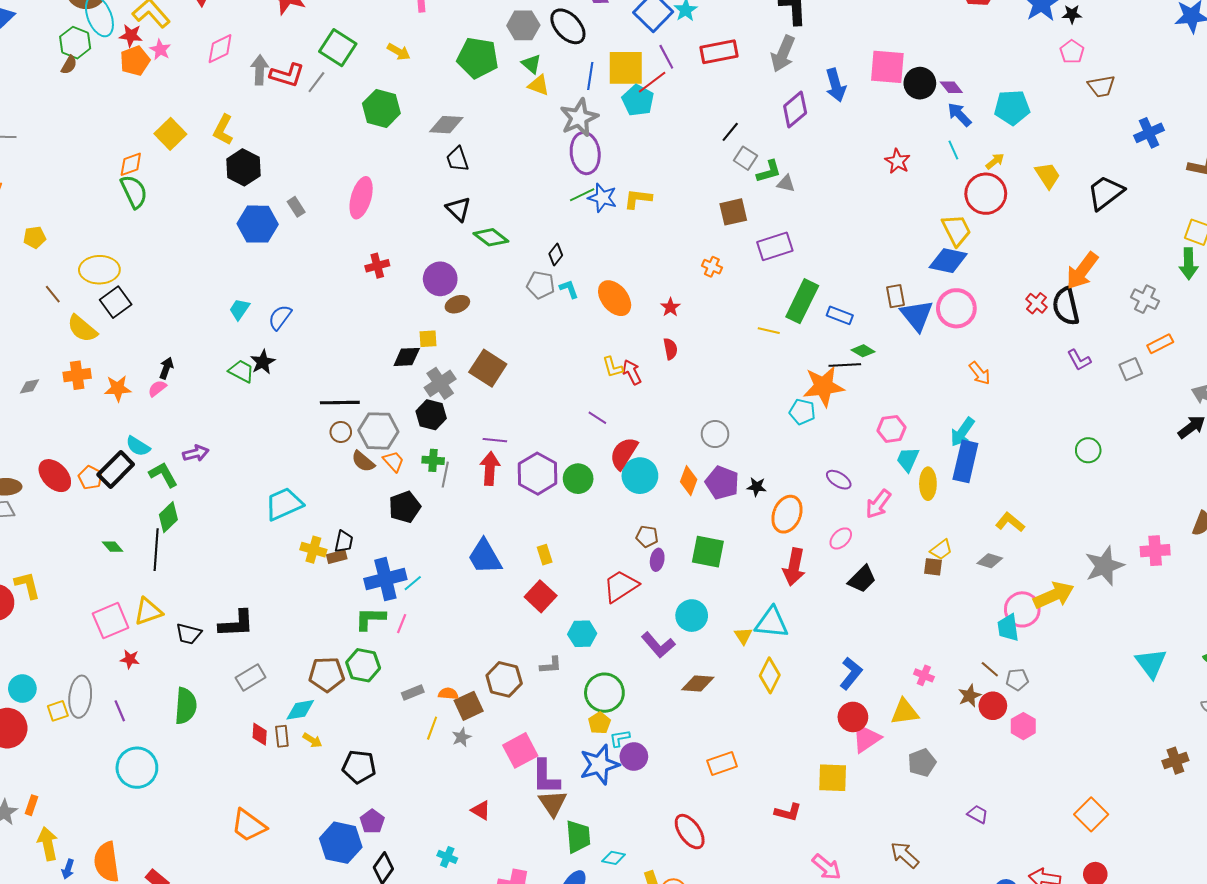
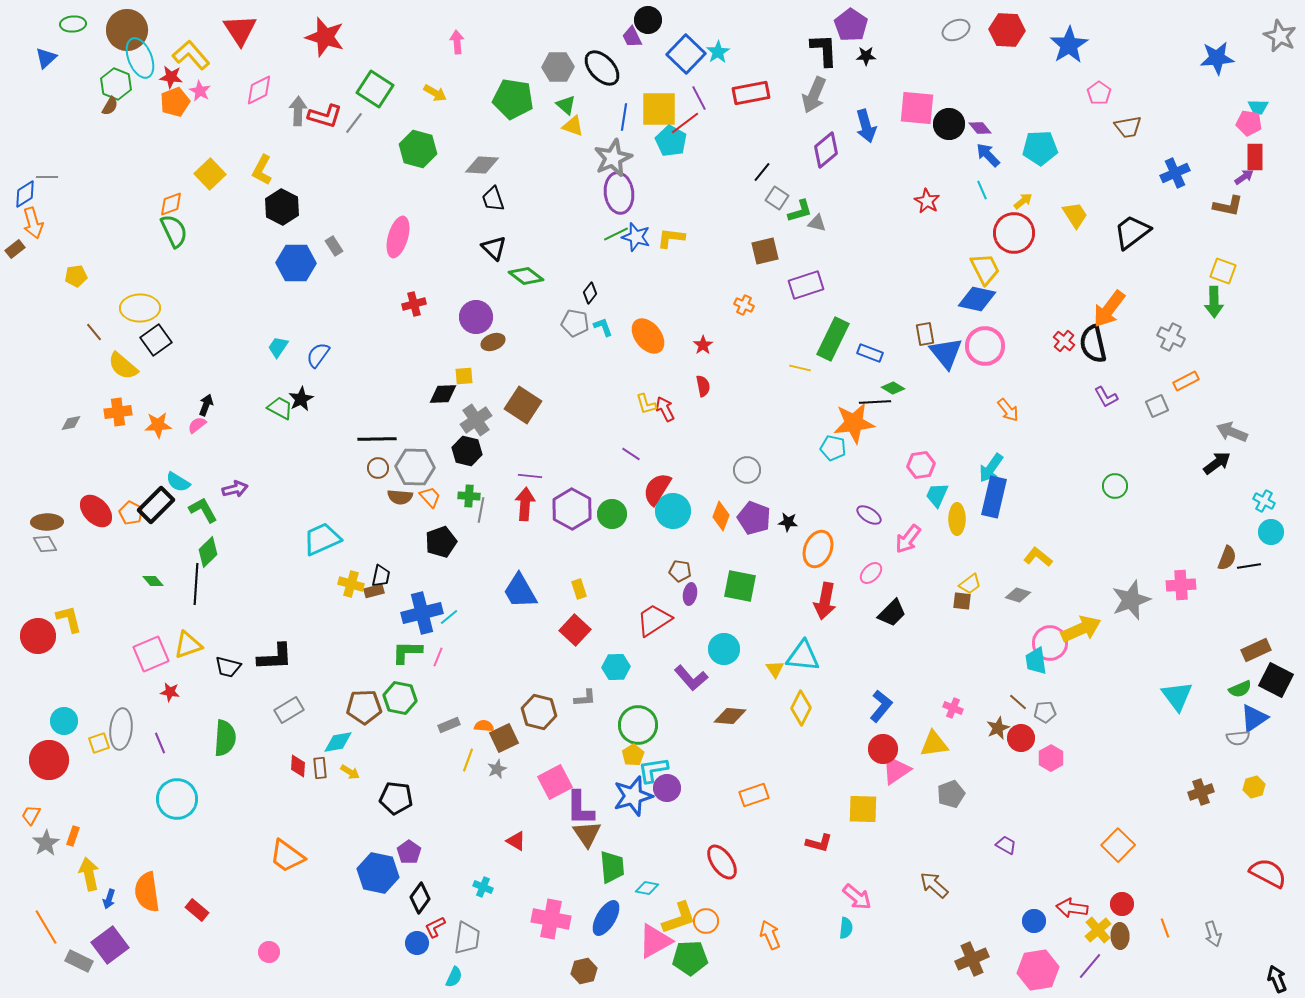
black star: (1072, 14) -> (866, 56), moved
brown semicircle: (363, 461) -> (400, 497), turned -35
cyan L-shape: (620, 738) -> (653, 770), size x1.5

